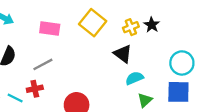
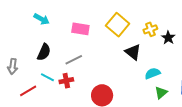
black star: (152, 25) -> (168, 38), moved
black triangle: (123, 54) -> (133, 52), moved
cyan line: (15, 98) -> (47, 77), moved

